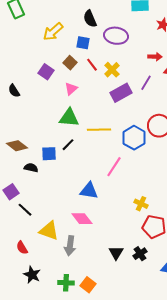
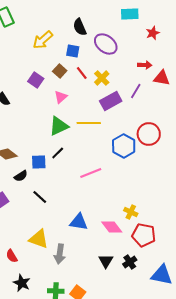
purple ellipse: (116, 36) -> (106, 44), turned 30
green triangle: (69, 118) -> (59, 126), turned -30
yellow line: (99, 130) -> (89, 123), moved
pink line: (114, 167) -> (91, 173), moved, turned 35
black semicircle: (31, 168) -> (21, 176), turned 136
blue triangle: (89, 191) -> (79, 222), moved
black line: (25, 210) -> (40, 197), moved
pink diamond: (82, 219) -> (112, 227), moved

